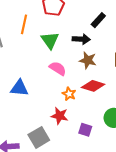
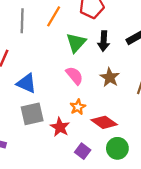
black arrow: (81, 39) -> (104, 41), moved, turned 72
red diamond: (93, 86) -> (104, 122), moved
gray square: (39, 137) -> (32, 114), moved

